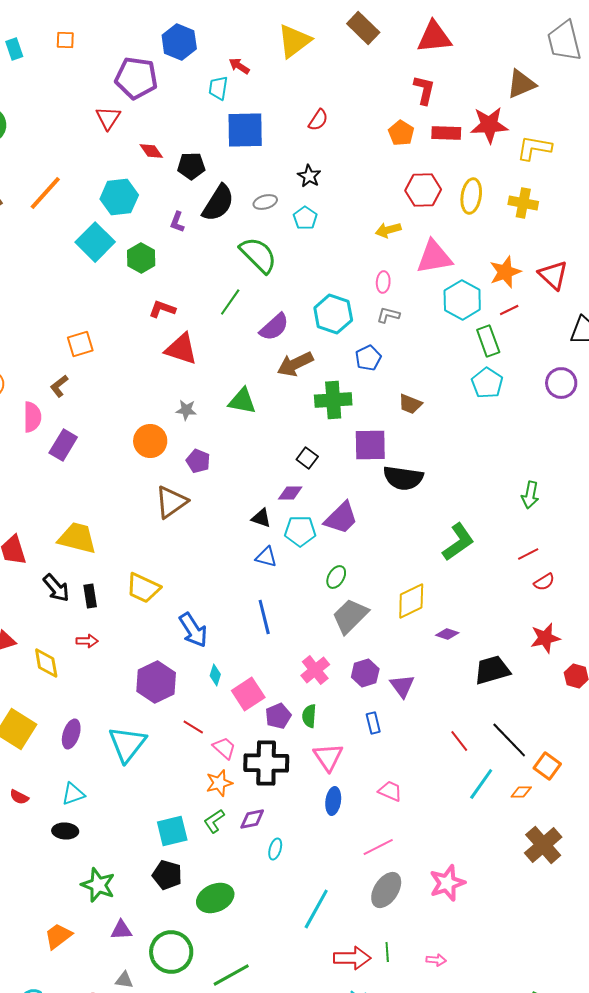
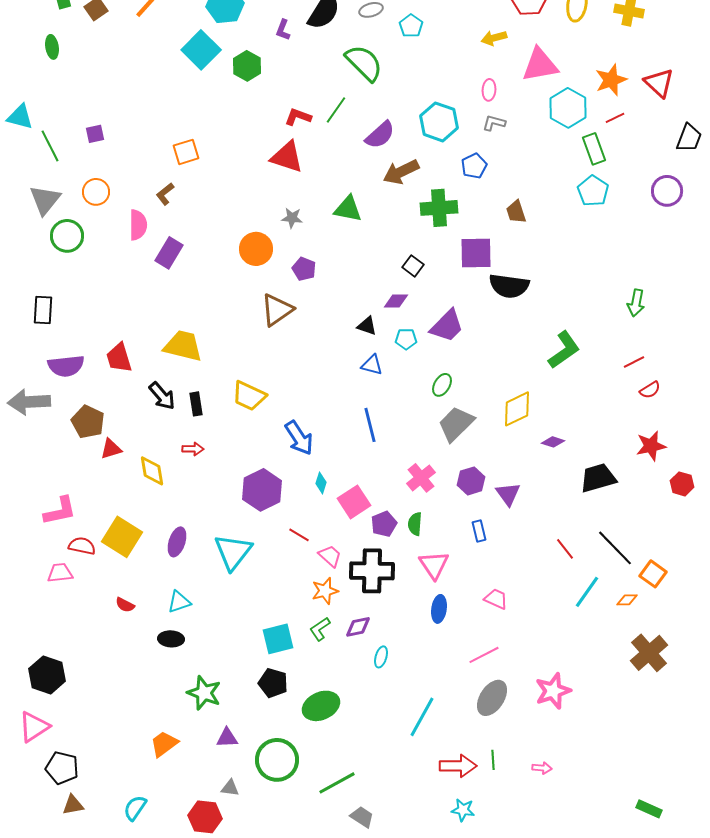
red L-shape: (162, 309) -> (298, 117), moved
brown trapezoid: (410, 404) -> (516, 212), turned 50
cyan pentagon: (300, 531) -> (406, 339), size x0.7

